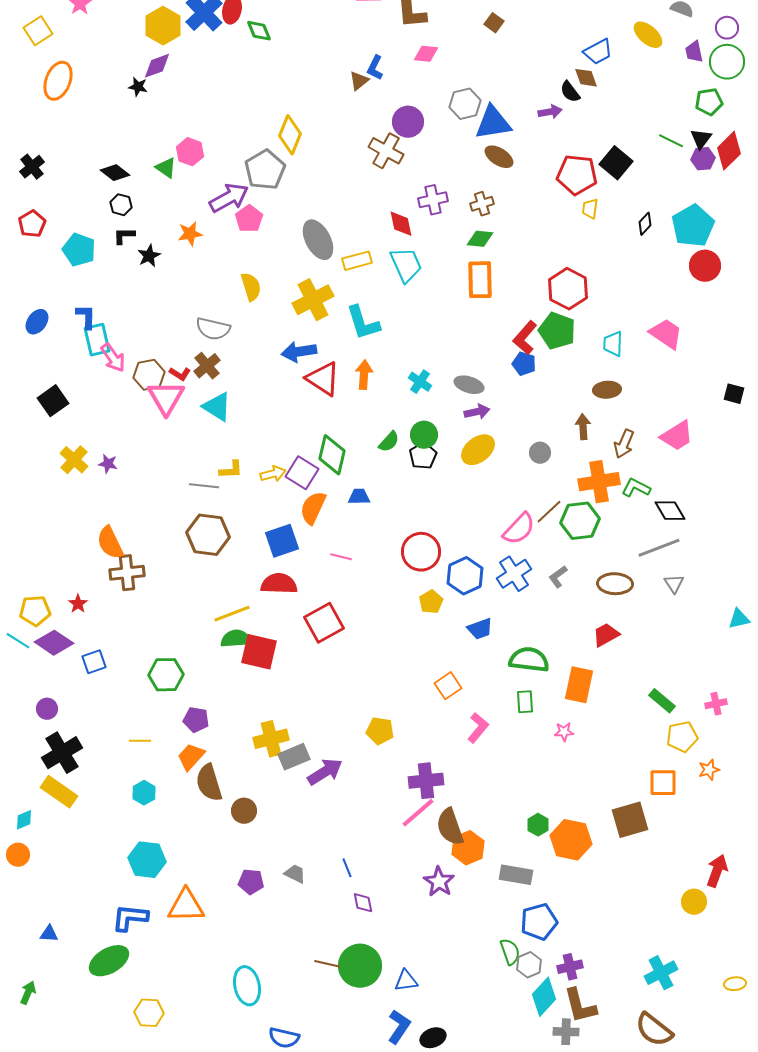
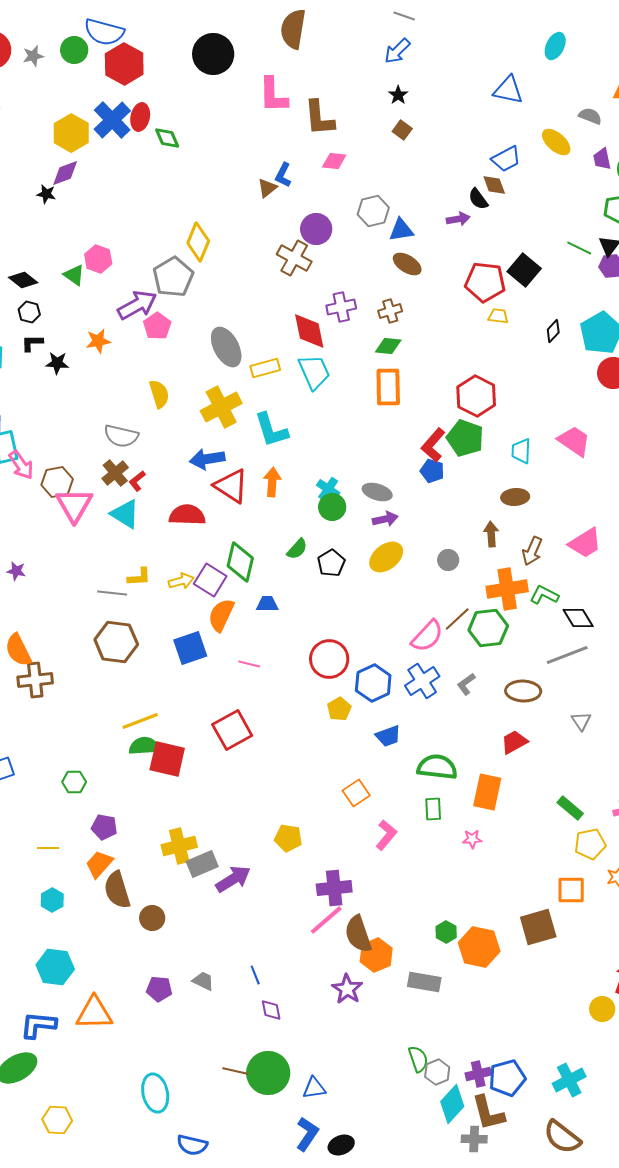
blue triangle: (493, 123) -> (401, 230), size x0.7
yellow trapezoid: (590, 209) -> (498, 316), turned 90
red diamond: (401, 224) -> (309, 331), size x1.4
black star: (149, 256) -> (57, 363), turned 30
red L-shape: (180, 374) -> (137, 481), moved, turned 110
green circle: (424, 435) -> (332, 507), moved
red semicircle: (279, 584) -> (187, 515), moved
gray triangle: (674, 584) -> (581, 721), moved
green hexagon: (166, 675) -> (74, 782), size x0.7
blue pentagon: (539, 922) -> (507, 1078), moved

